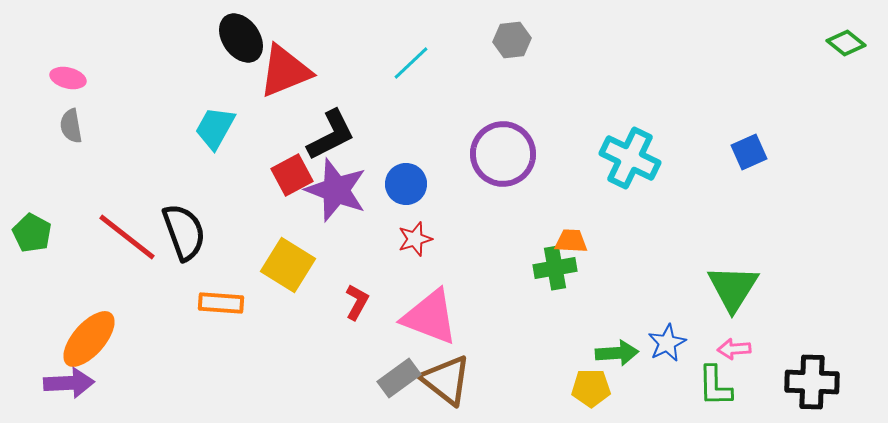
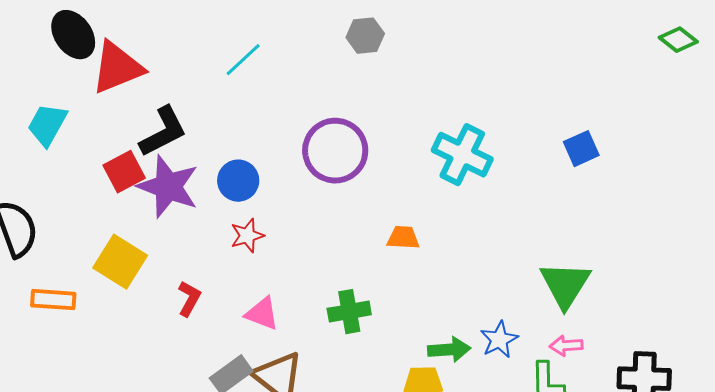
gray hexagon: (512, 40) -> (365, 36), moved
green cross: (555, 268) -> (349, 312), moved
pink triangle: (430, 317) -> (262, 314), size x0.6

